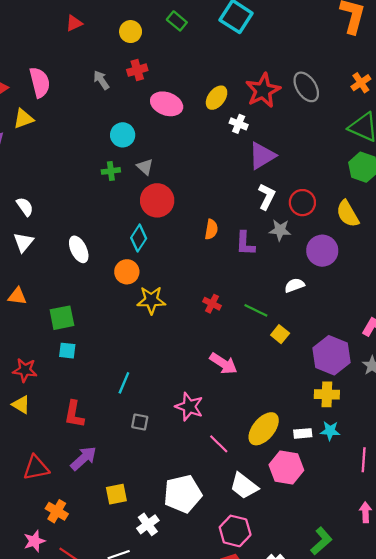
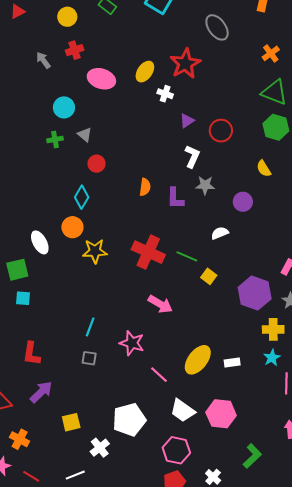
gray ellipse: (306, 87) -> (217, 27), moved
purple triangle: (262, 156) -> (187, 121), size x0.6
red circle: (157, 200) -> (97, 164), size x0.6
red circle: (302, 203) -> (221, 131), moved
yellow semicircle: (348, 214) -> (264, 169), size x0.7
white ellipse: (79, 249) -> (40, 242), moved
purple circle: (322, 251) -> (243, 202), size x0.7
red cross: (212, 304) -> (148, 252), size x2.0
cyan line: (124, 383) -> (90, 327), moved
yellow cross: (327, 394) -> (273, 329), moved
cyan star: (330, 431) -> (272, 358), moved, turned -30
pink hexagon: (286, 468) -> (221, 414), moved

